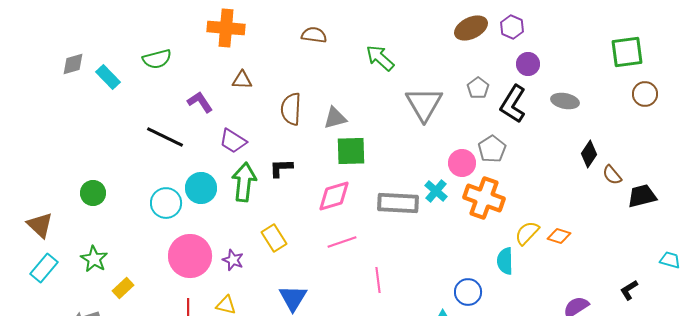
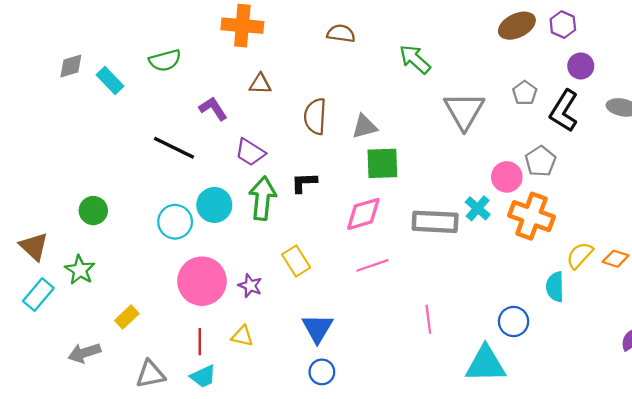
green star: (94, 259) -> (80, 270), moved
pink line: (378, 280) -> (428, 319), moved

